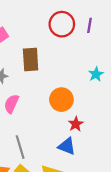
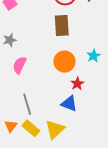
brown rectangle: (31, 59) -> (62, 25), moved
cyan star: (96, 74) -> (94, 56), moved

